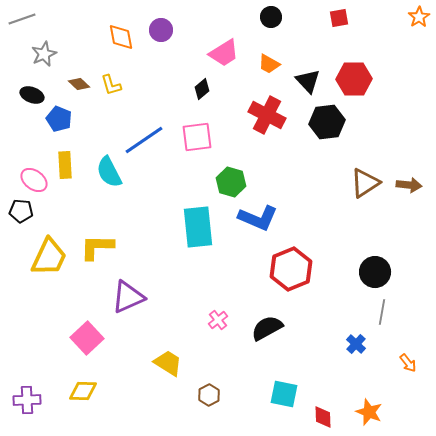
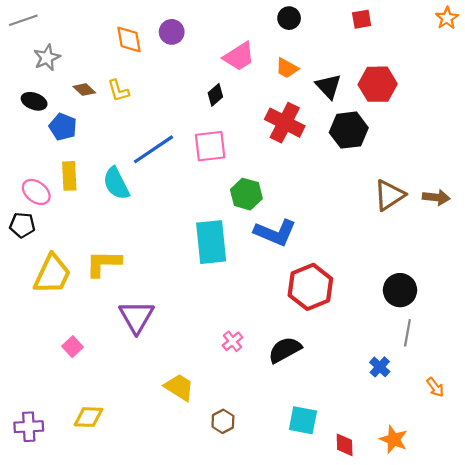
purple triangle: (128, 297) -> (136, 317), turned -36
pink square: (87, 338) -> (72, 347), moved, size x0.6

